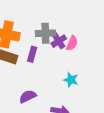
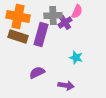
pink semicircle: (72, 43) -> (77, 11), moved
purple rectangle: (32, 54) -> (41, 34), size x1.6

